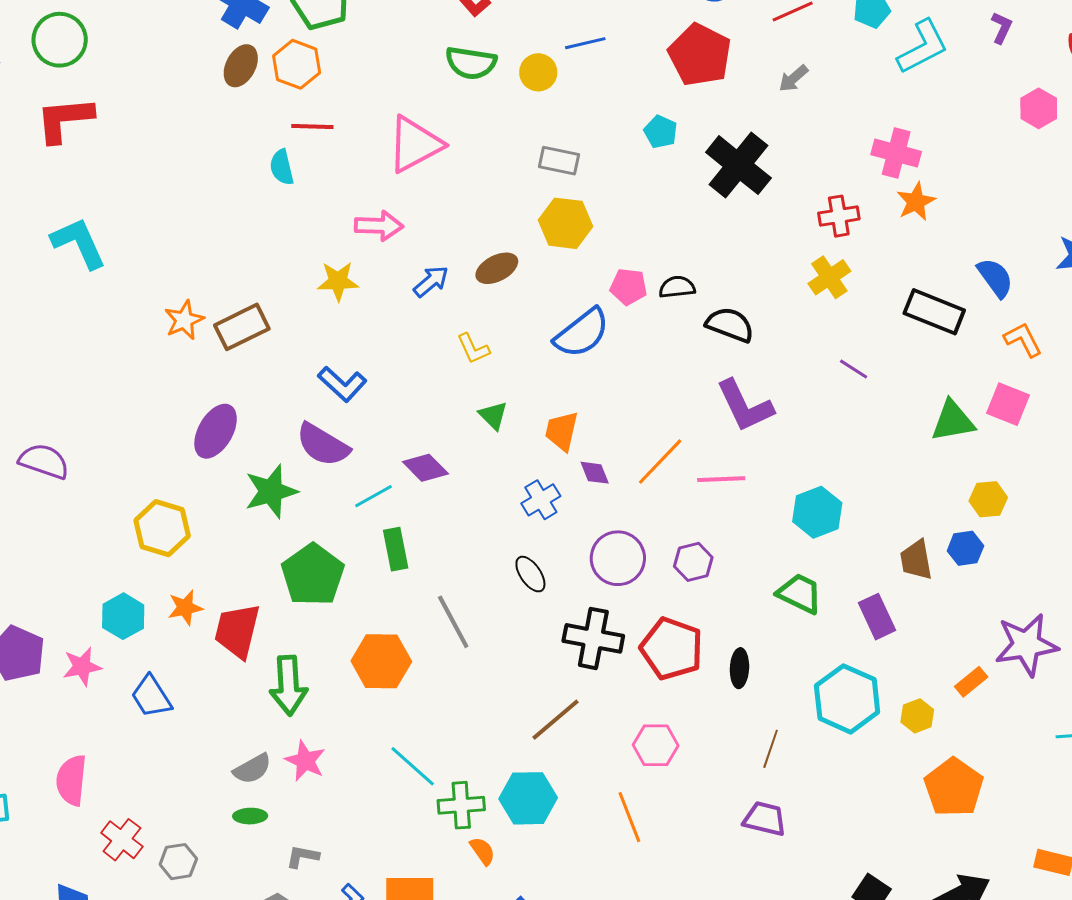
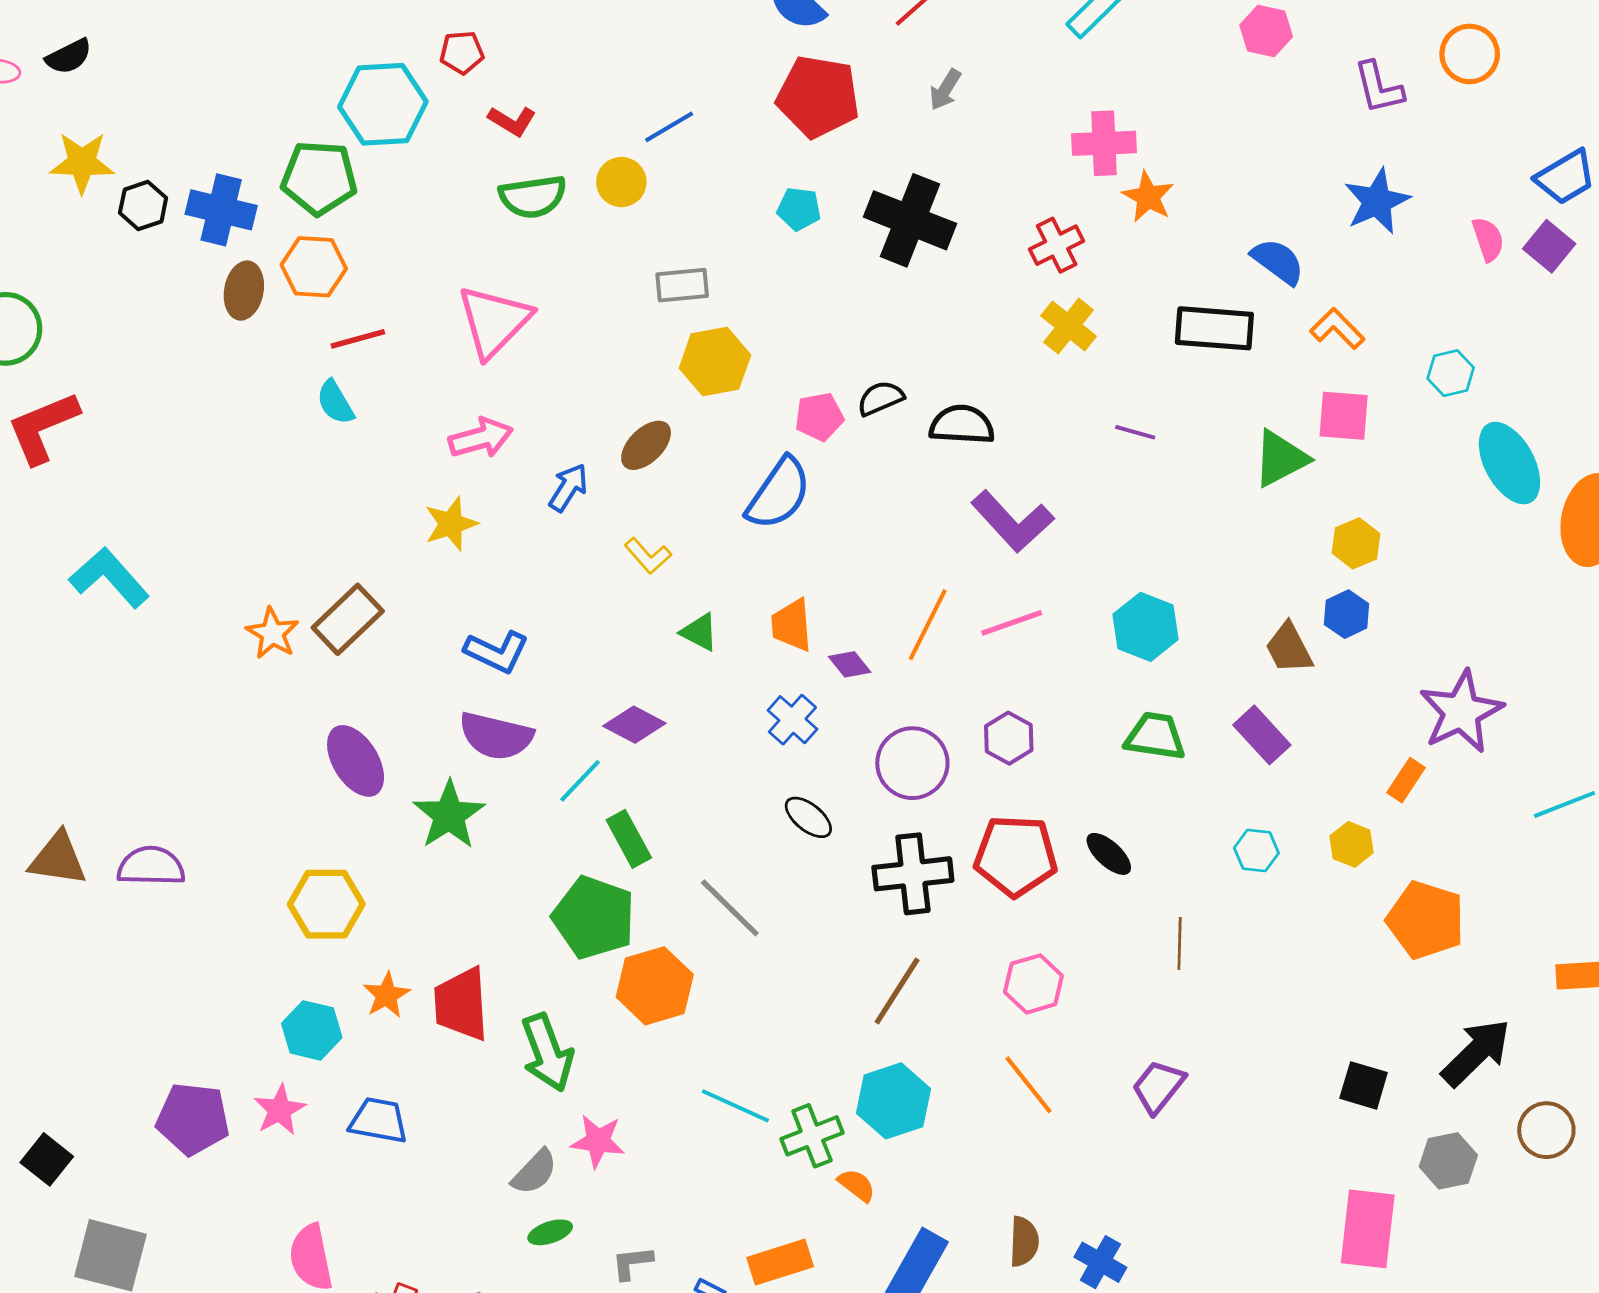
purple ellipse: (216, 431) -> (356, 761), turned -44
green pentagon: (313, 575) -> (594, 918), moved
black ellipse: (739, 668) -> (1109, 854), turned -33
blue trapezoid: (151, 696) -> (379, 1121), turned 150
cyan hexagon: (847, 699) -> (1256, 851), size x0.5
purple trapezoid: (765, 819) -> (1158, 1087), moved, turned -48

